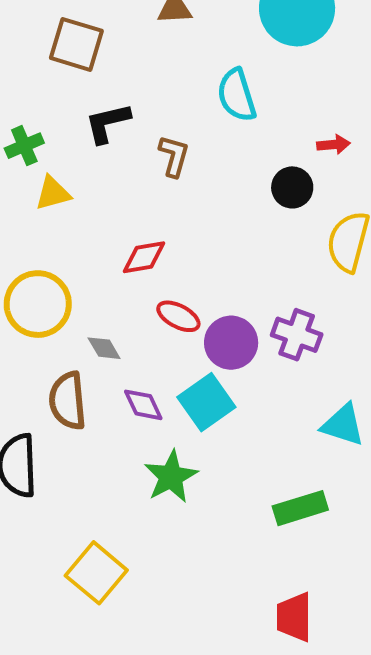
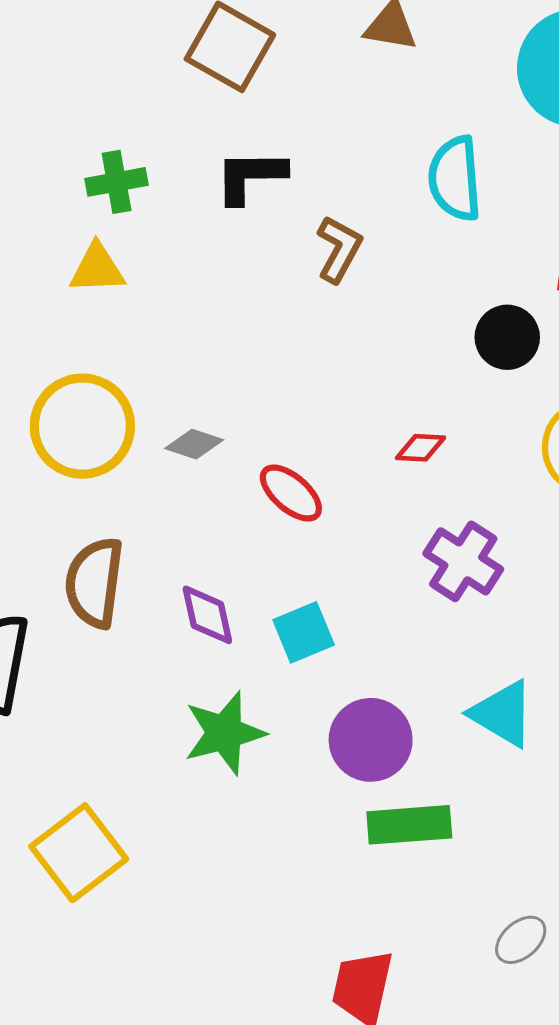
yellow triangle: (53, 193) -> (97, 268), moved
red diamond: (144, 257) -> (421, 448), moved, size x0.7
purple circle: (231, 343) -> (371, 740), moved
gray diamond: (104, 348) -> (194, 444), moved, turned -54
cyan square: (206, 402) -> (304, 632), size x0.7

